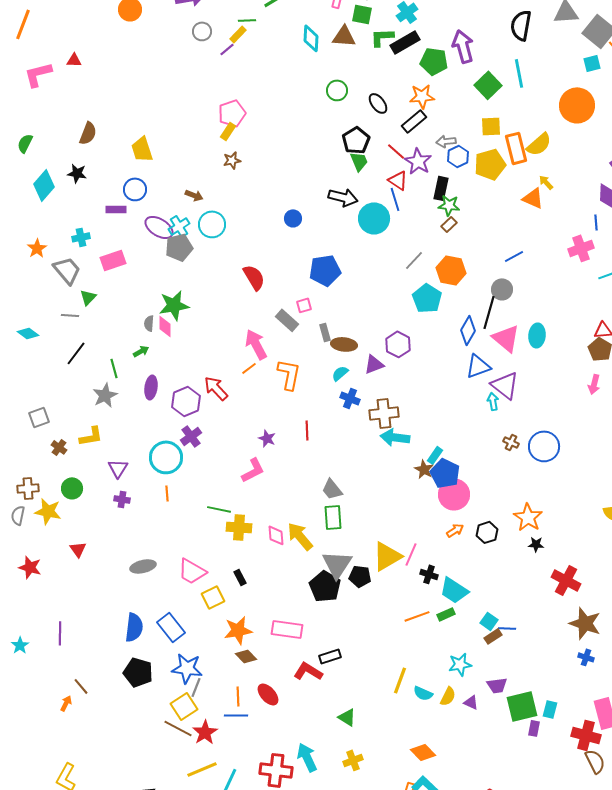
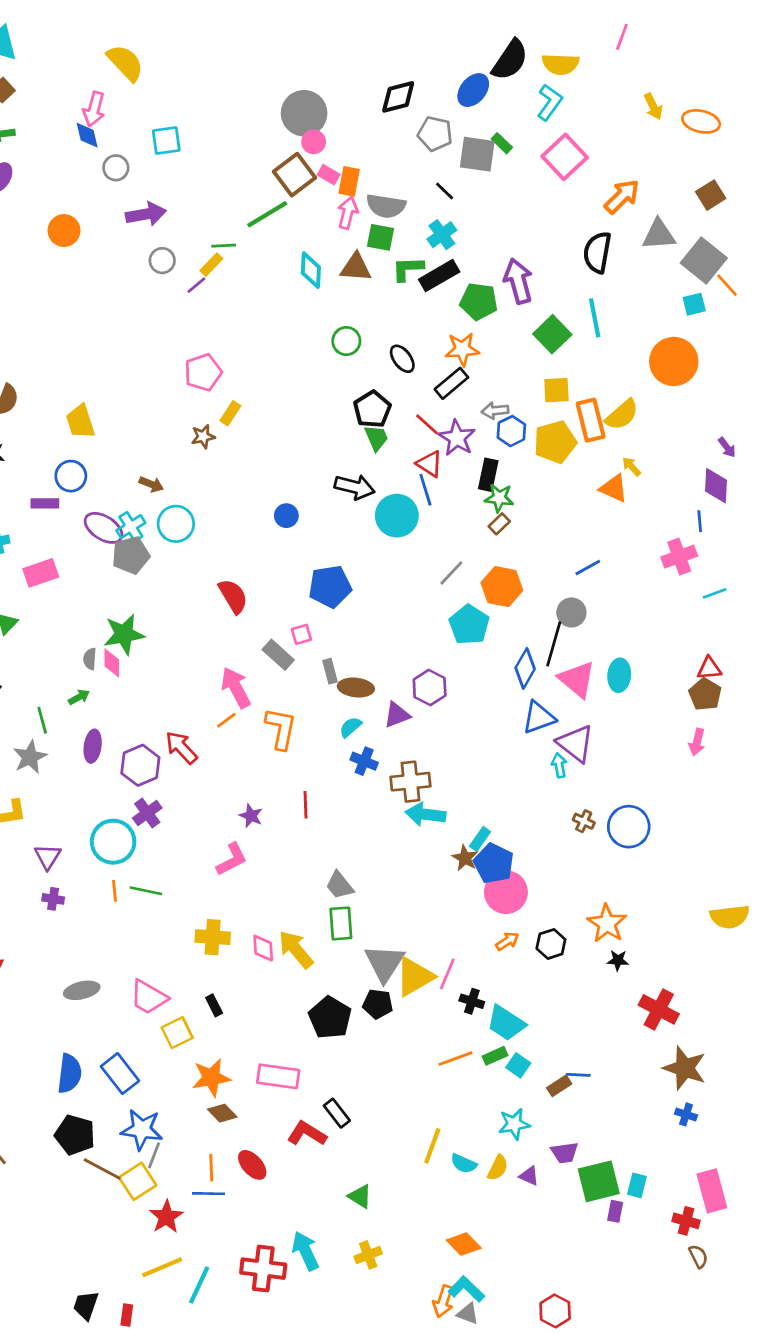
yellow rectangle: (228, 131) -> (230, 413), moved
green line: (219, 509) -> (146, 891), moved
gray triangle: (337, 564) -> (385, 963), moved
cyan square: (489, 621) -> (518, 1065), moved
black rectangle: (330, 656) -> (337, 1113), turned 70
brown line: (178, 728) -> (102, 1169), moved
red cross: (586, 735) -> (686, 1221), size x0.7
brown semicircle: (595, 761) -> (698, 1256), size x0.7

